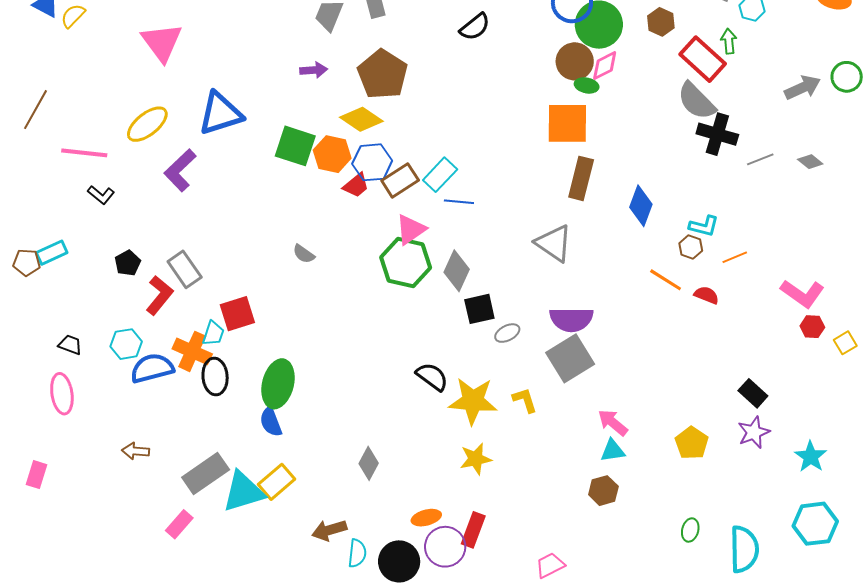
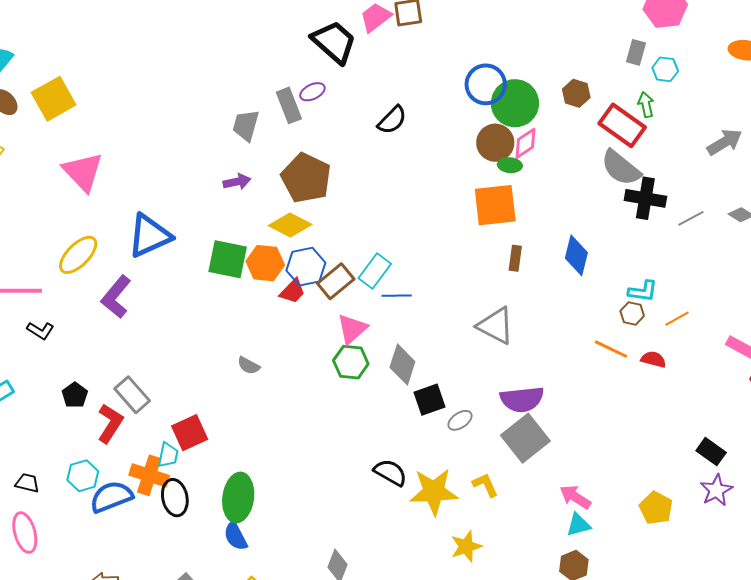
brown rectangle: (581, 178) -> (515, 258), size x0.6
blue diamond: (641, 206) -> (576, 255), moved
green hexagon: (406, 263) -> (351, 362), size x0.7
yellow star: (476, 459) -> (466, 546), moved

